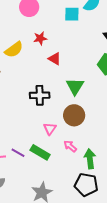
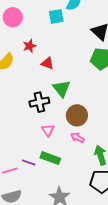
green triangle: (75, 86) -> (62, 88), moved
pink triangle: (50, 129) -> (48, 130), moved
pink arrow: (70, 146) -> (77, 138), moved

